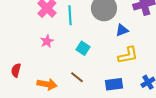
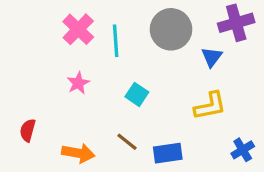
blue triangle: (122, 30) -> (212, 57), moved, turned -32
blue rectangle: (114, 84) -> (168, 153), moved

